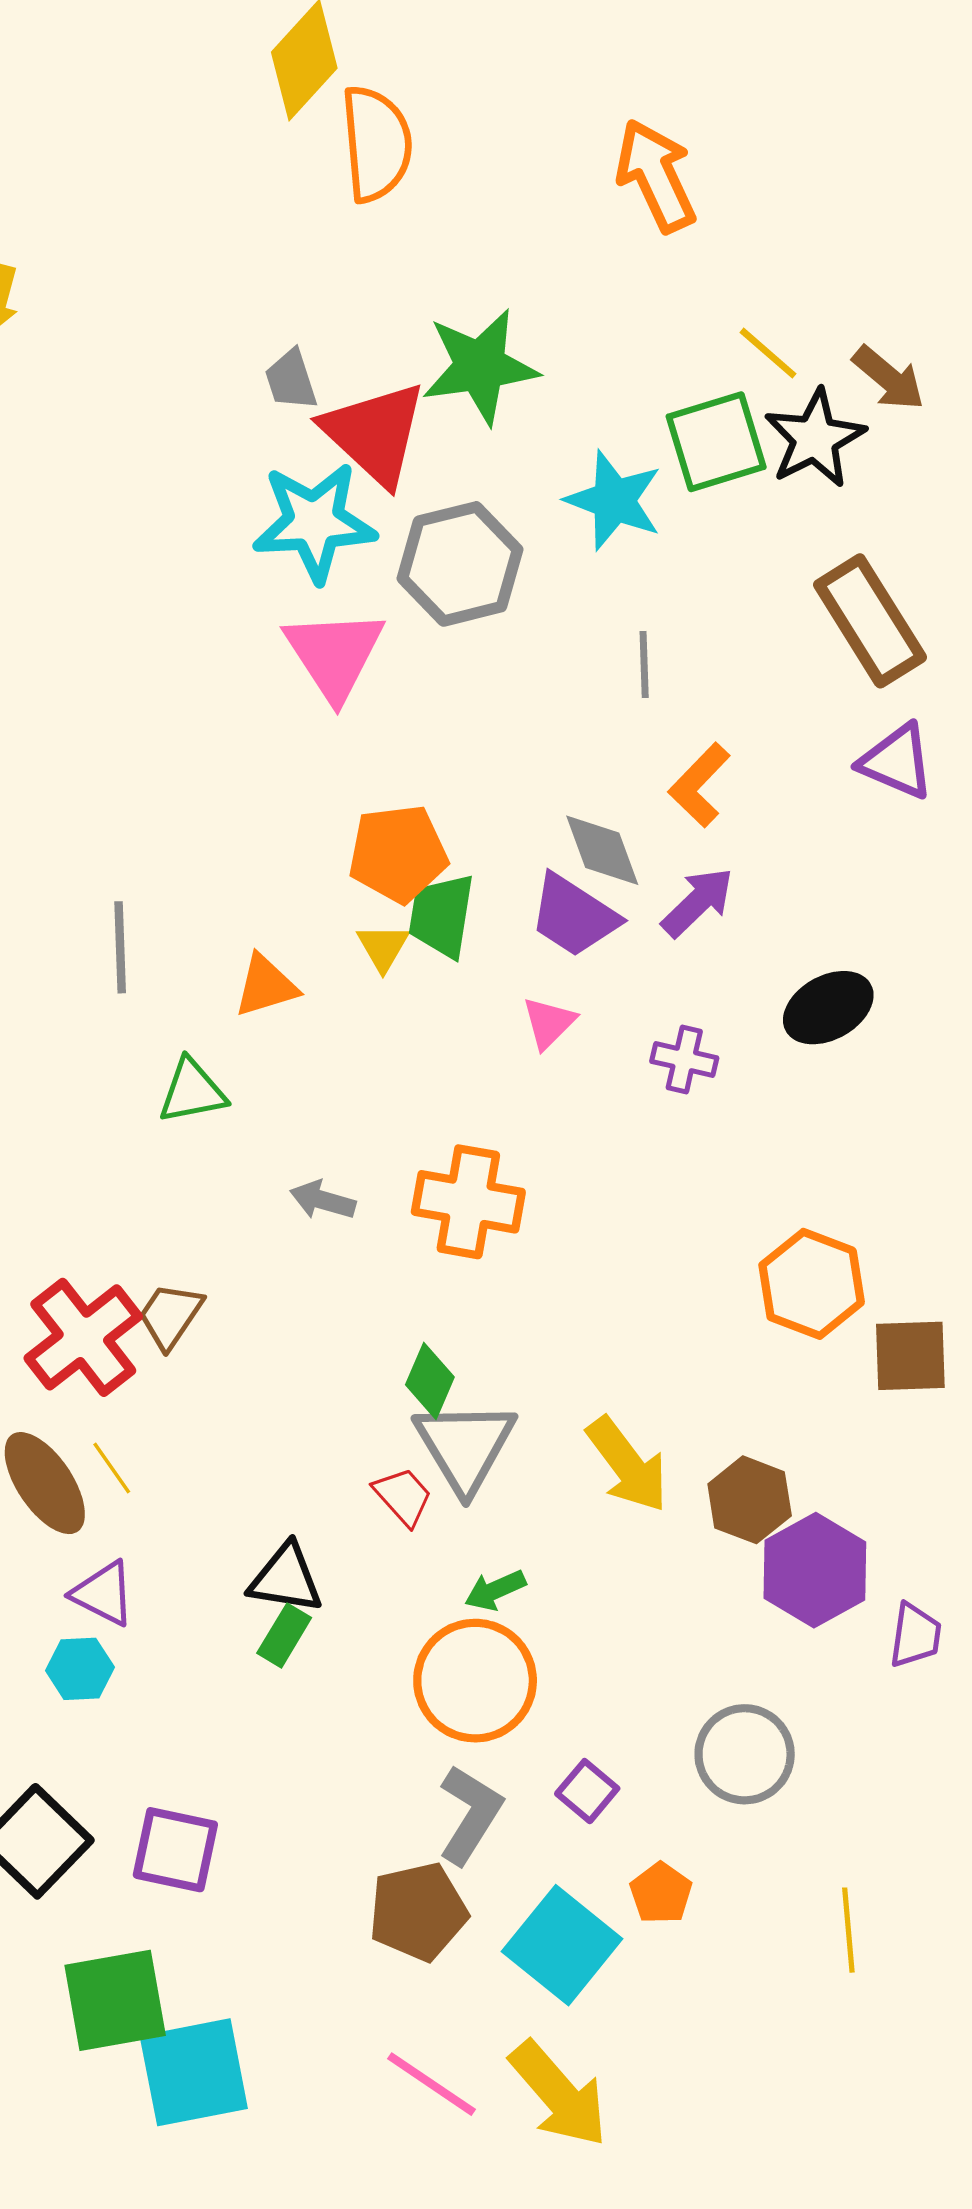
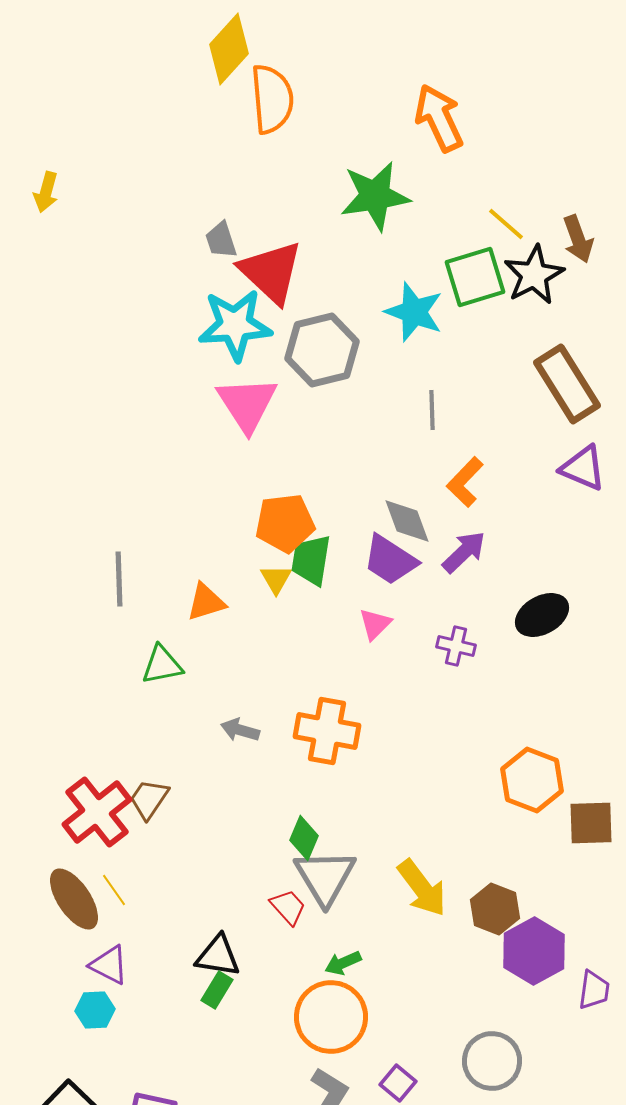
green star: (480, 366) -> (375, 196), moved
brown arrow: (889, 378) -> (578, 239), turned 30

